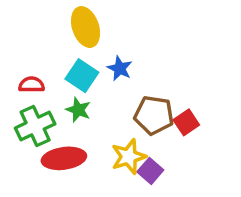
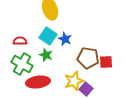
blue star: (120, 68) -> (65, 39), moved
red square: (186, 122) -> (106, 62), turned 32
green cross: (35, 126) -> (22, 64), turned -35

